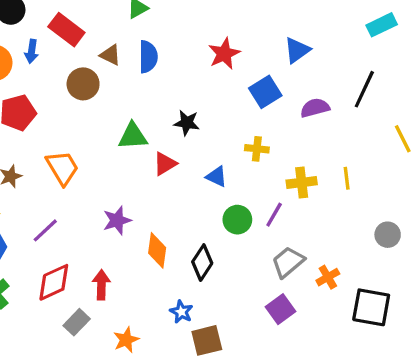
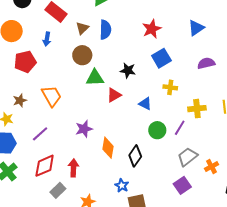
blue arrow: (32, 51) -> (47, 39), moved
brown triangle: (110, 55) -> (82, 28), turned 48
brown circle: (83, 84) -> (82, 55), moved
blue square: (265, 92) -> (161, 58), moved

